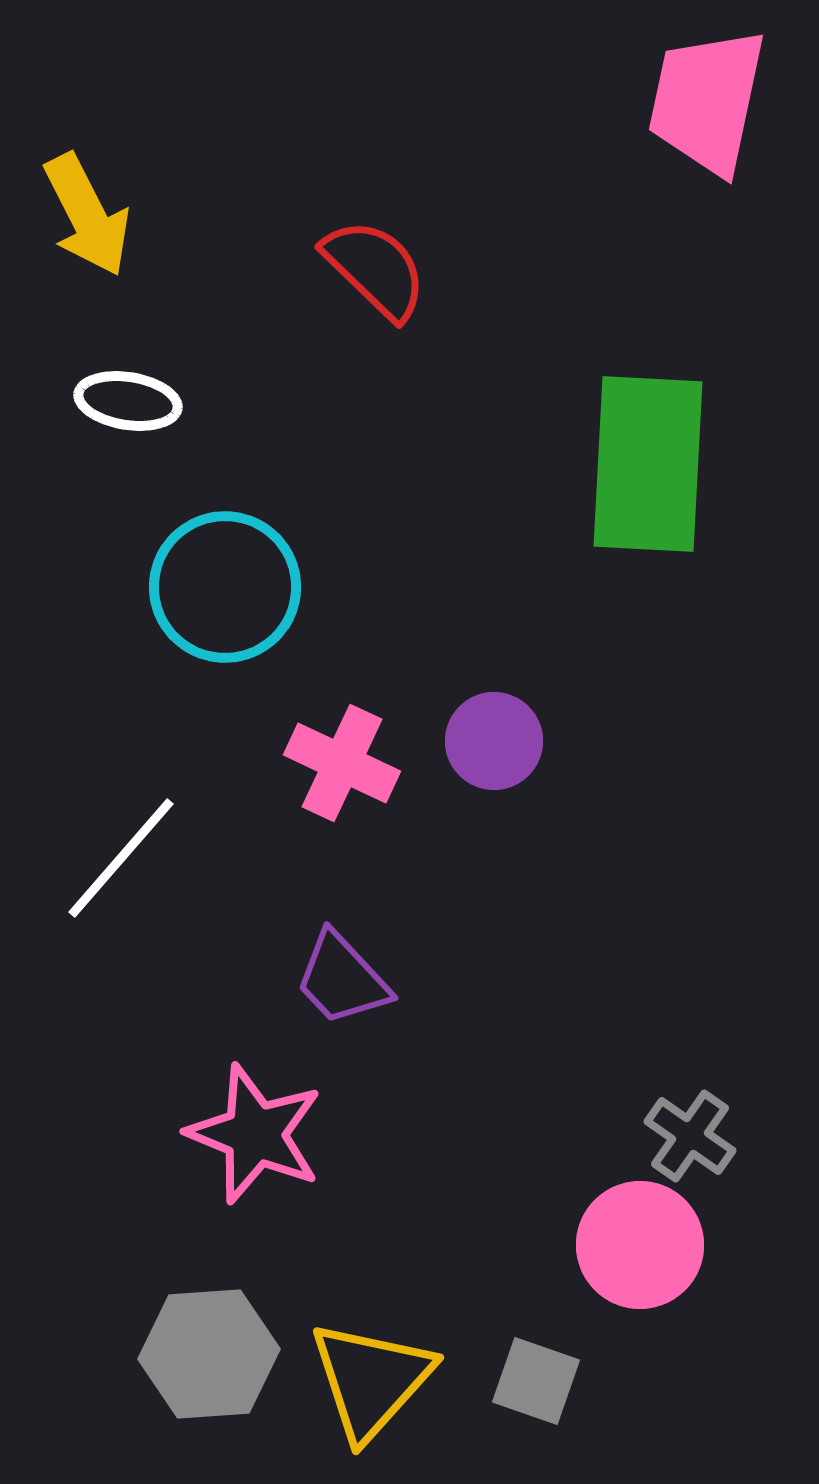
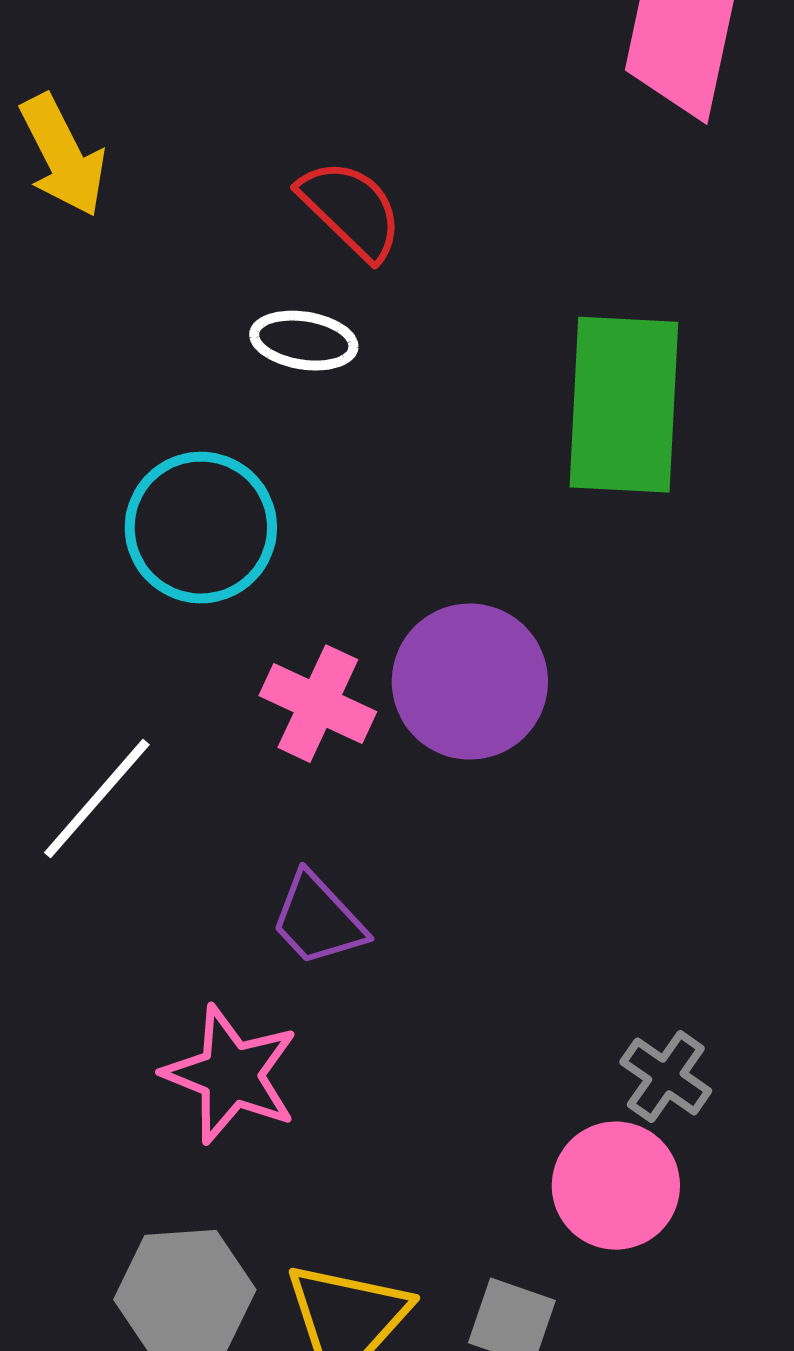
white ellipse: (128, 401) -> (304, 341), moved
purple circle: (494, 741) -> (470, 682), size x1.6

